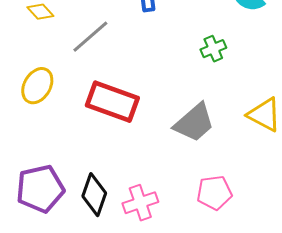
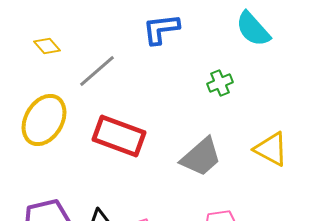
yellow ellipse: (37, 86) -> (44, 120), size x1.4

